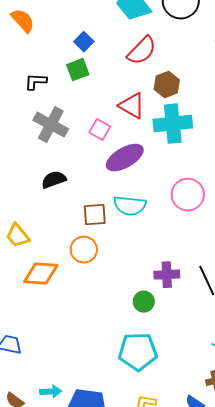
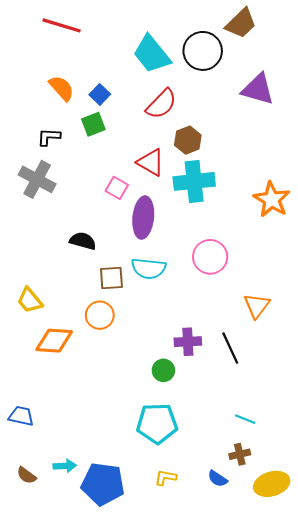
orange semicircle: (23, 21) -> (62, 88), moved
gray cross: (51, 125) -> (37, 179), moved
purple ellipse: (125, 158) -> (143, 218), turned -54
black semicircle: (54, 180) -> (83, 241), moved, turned 35

